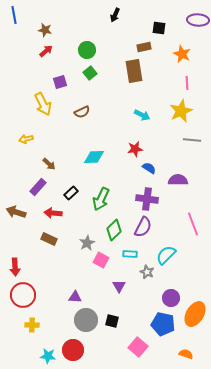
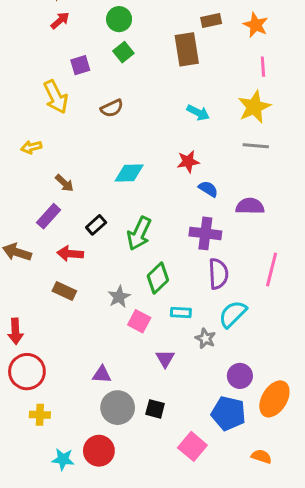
brown rectangle: (144, 47) -> (211, 21), moved
gray line: (192, 140) -> (256, 146), moved
pink line: (193, 224) -> (272, 269), turned 35
purple semicircle: (143, 227) -> (218, 274), moved, turned -30

